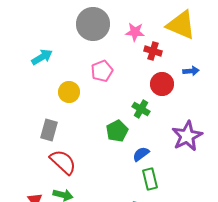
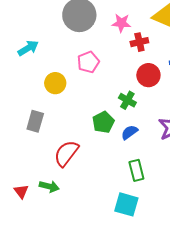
red cross: (153, 51) -> (139, 42), turned -30
blue semicircle: (141, 154) -> (129, 132), moved
red semicircle: (63, 162) -> (66, 153), moved, turned -96

